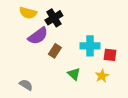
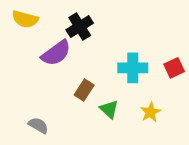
yellow semicircle: (28, 13) -> (25, 19), moved
brown rectangle: (55, 51) -> (84, 90), moved
red square: (110, 55) -> (174, 68), moved, turned -32

